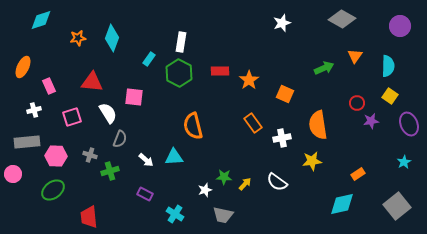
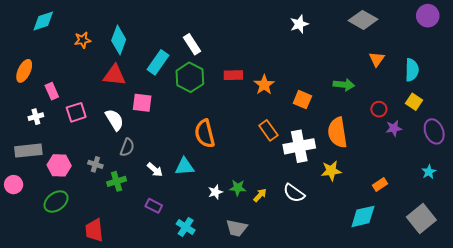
purple circle: (400, 26) -> (428, 16), moved
white rectangle: (181, 42) -> (192, 44), turned -42
cyan rectangle: (149, 59) -> (158, 62), size x1.6
green arrow: (324, 68) -> (344, 85), moved, turned 30
red triangle: (92, 82) -> (114, 75), moved
pink square: (72, 117) -> (76, 112), moved
white cross: (282, 138) -> (299, 146), size x1.6
white star: (205, 190) -> (215, 192), moved

